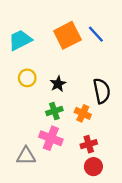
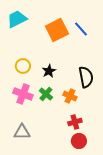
cyan trapezoid: (20, 40) -> (17, 19), moved
green cross: (54, 111) -> (46, 94), turned -32
pink cross: (51, 138) -> (23, 94), moved

